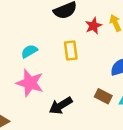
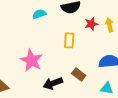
cyan semicircle: (29, 51) -> (39, 14), moved
brown rectangle: (103, 96) -> (79, 74), moved

